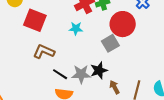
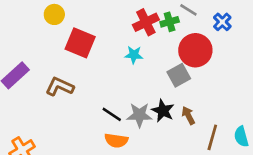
brown L-shape: (44, 52) -> (60, 87), moved
black star: (99, 70) -> (163, 111), turned -30
brown arrow: (114, 87) -> (188, 115), moved

